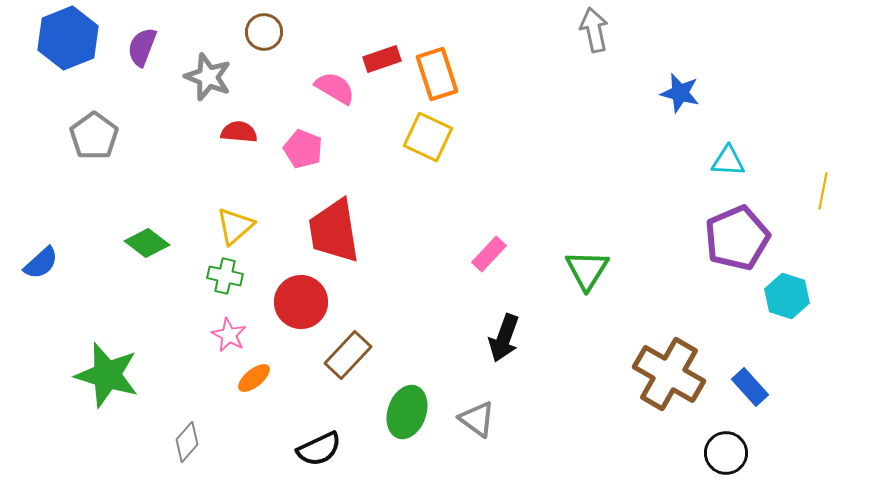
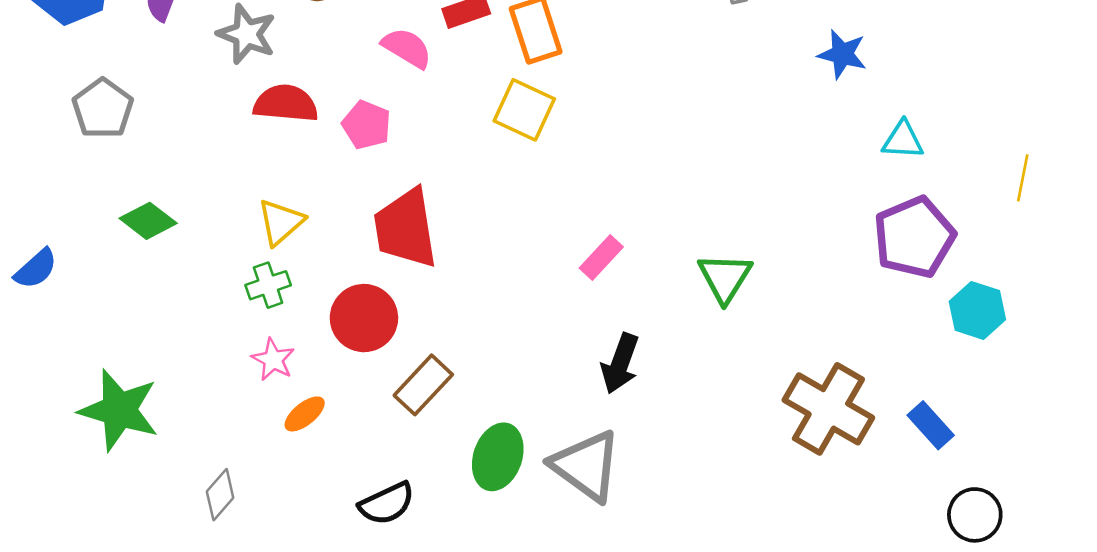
red semicircle: (239, 132) -> (286, 103), size x1.4
green diamond: (147, 243) -> (148, 221), moved
green cross: (225, 276) -> (268, 285), turned -32
gray triangle: (477, 419) -> (586, 466), size x1.6
black circle: (726, 453) -> (975, 515), moved

